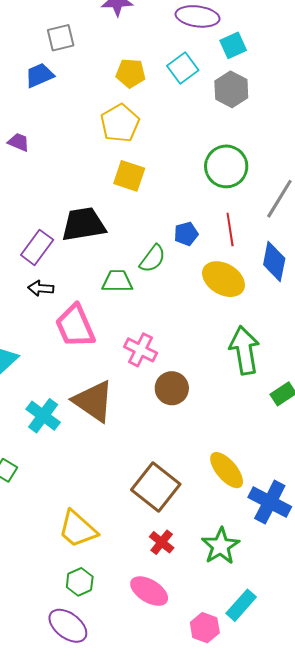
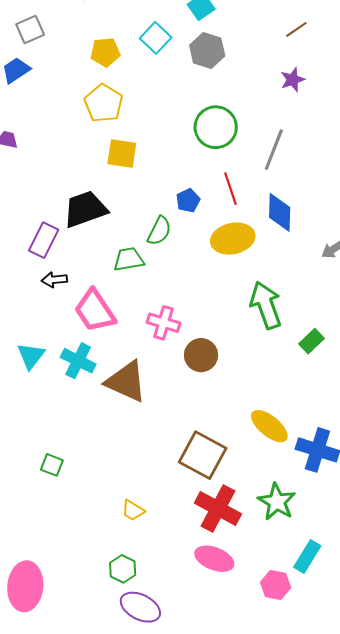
yellow ellipse: (223, 279) -> (233, 239), turned -33
cyan cross: (43, 416) -> (78, 361), moved
yellow trapezoid: (78, 529) -> (133, 510), size x0.6
red cross: (162, 542) -> (218, 508), size x1.8
green hexagon: (80, 582) -> (123, 569), moved

